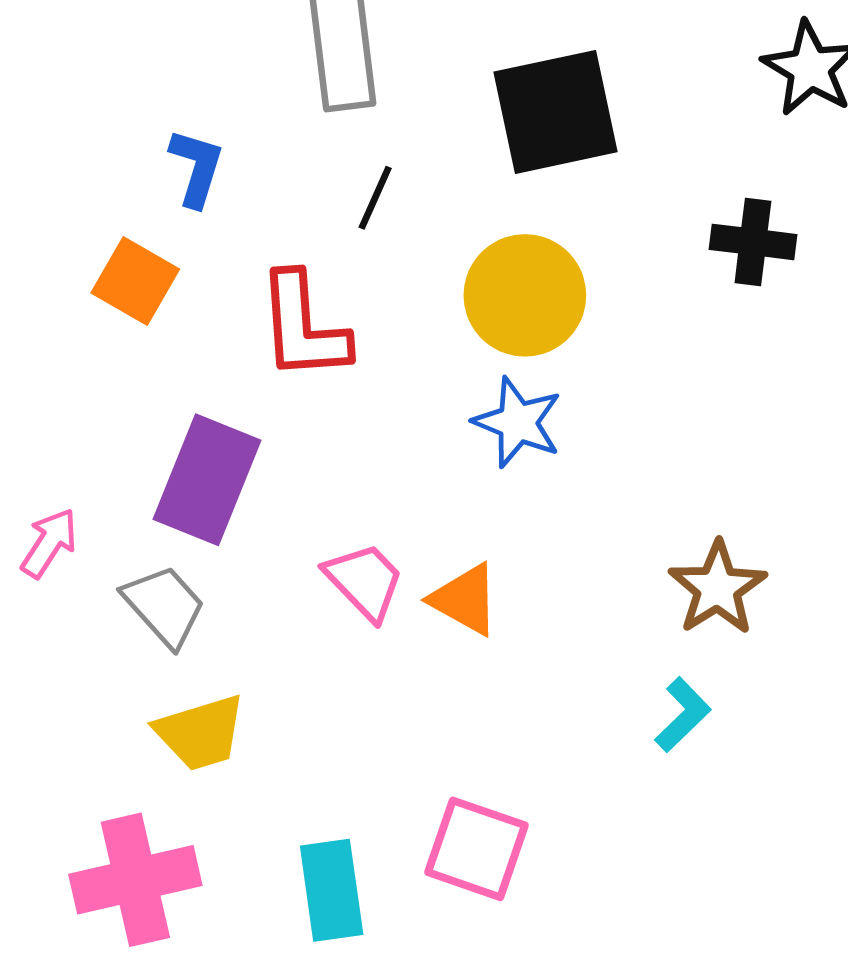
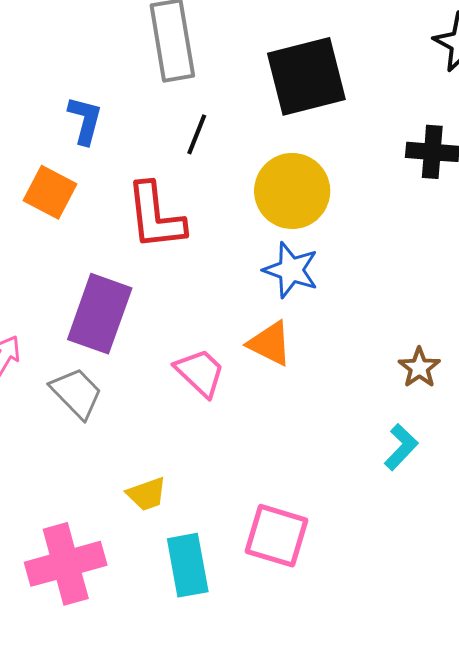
brown star: (717, 588) -> (419, 368), size x0.7
orange triangle: (465, 599) -> (270, 343), moved
yellow trapezoid: (201, 733) -> (147, 494), moved, size x0.7

